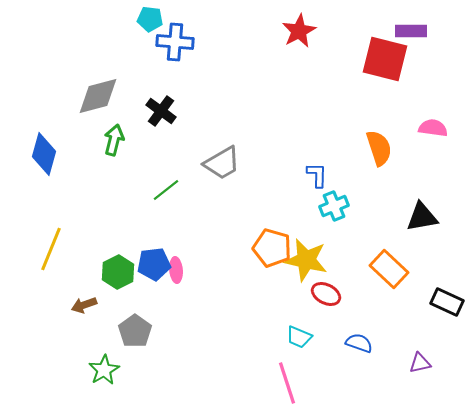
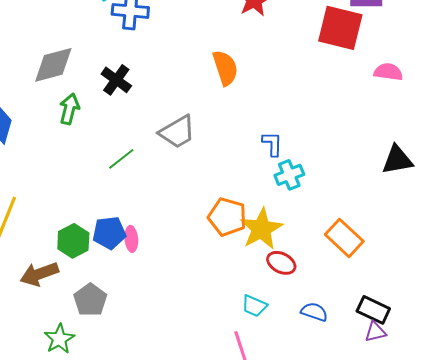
pink semicircle: (433, 128) -> (388, 72), moved
orange semicircle: (379, 148) -> (225, 68), moved
black triangle: (422, 217) -> (397, 160), moved
yellow star: (306, 260) -> (261, 229), turned 30
black rectangle: (447, 302) -> (373, 310), moved
brown arrow: (84, 305) -> (39, 274), size x1.5

